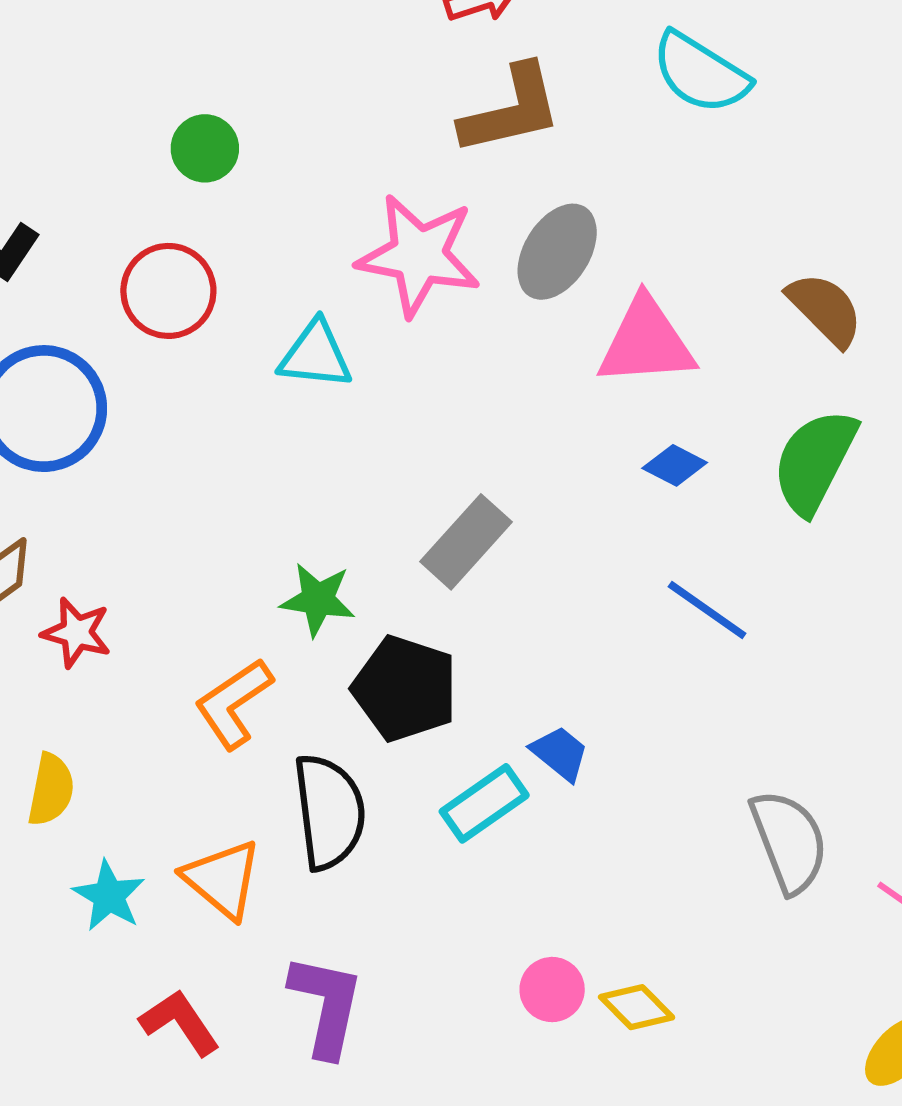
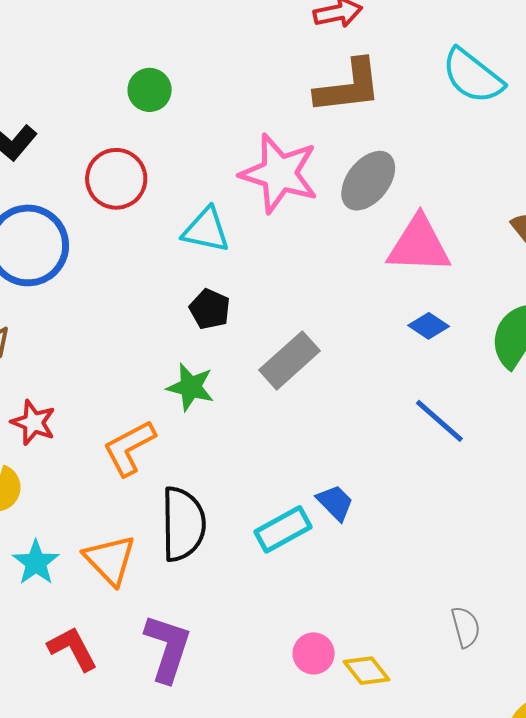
red star: (77, 633) -> (33, 423), moved
black pentagon: (405, 689) -> (210, 309), moved, size x0.6
gray semicircle: (789, 841) -> (466, 627), moved, size x0.6

